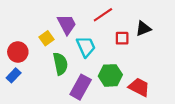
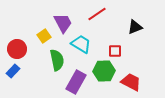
red square: (122, 38) -> (115, 51), moved
cyan trapezoid: (86, 47) -> (81, 44), turned -35

